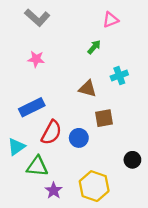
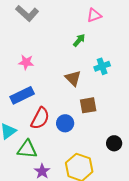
pink star: (36, 59) -> (26, 62), moved
brown triangle: (88, 89) -> (73, 78), turned 30

